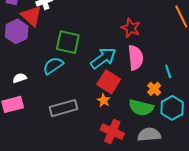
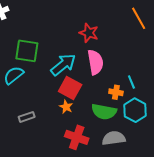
cyan line: (168, 71) -> (131, 82), moved
orange cross: (154, 89) -> (116, 92), turned -32
gray rectangle: (64, 108) -> (27, 117), size x0.6

